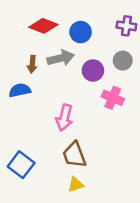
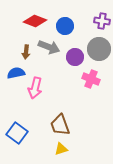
gray arrow: (61, 58) -> (49, 47), turned 35
gray circle: (123, 61) -> (99, 49), size x1.5
pink arrow: (64, 118) -> (35, 88), moved

